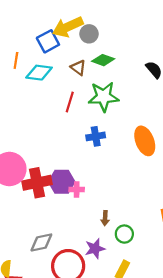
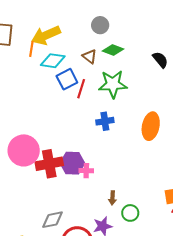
yellow arrow: (68, 27) -> (46, 35), moved
blue square: (48, 41) -> (67, 79), moved
orange ellipse: (145, 141) -> (151, 126), turned 32

